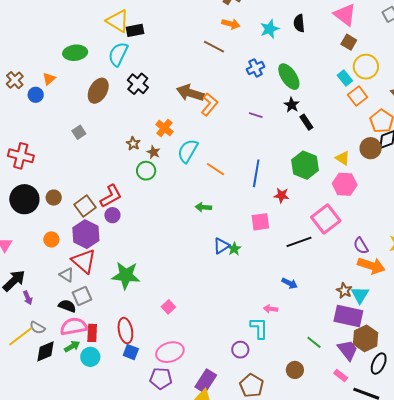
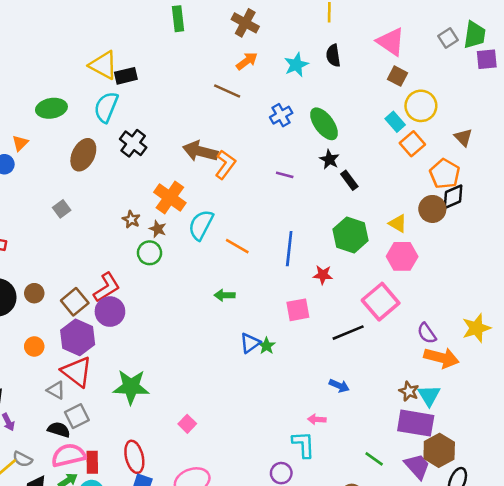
orange arrow: (231, 24) -> (247, 61), turned -48
orange cross: (164, 128) -> (170, 197), size x1.4
purple circle: (112, 215) -> (110, 312), size x1.5

